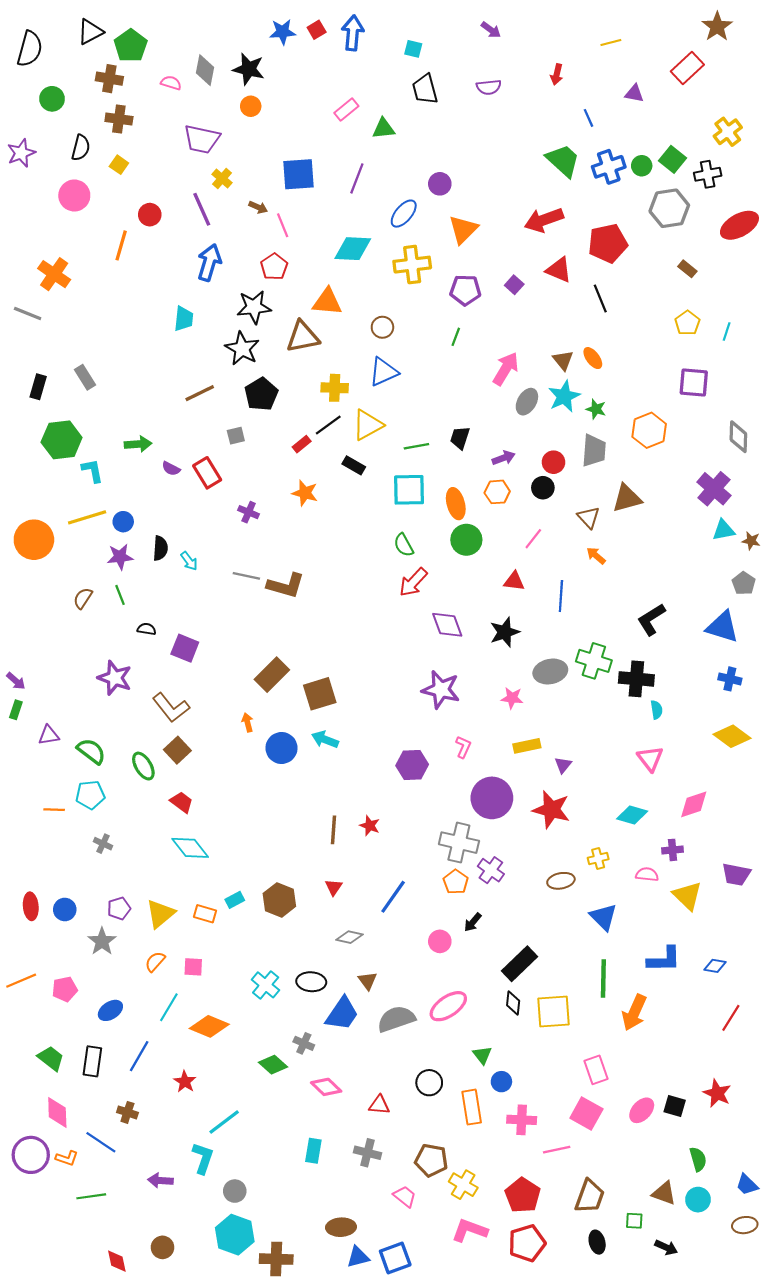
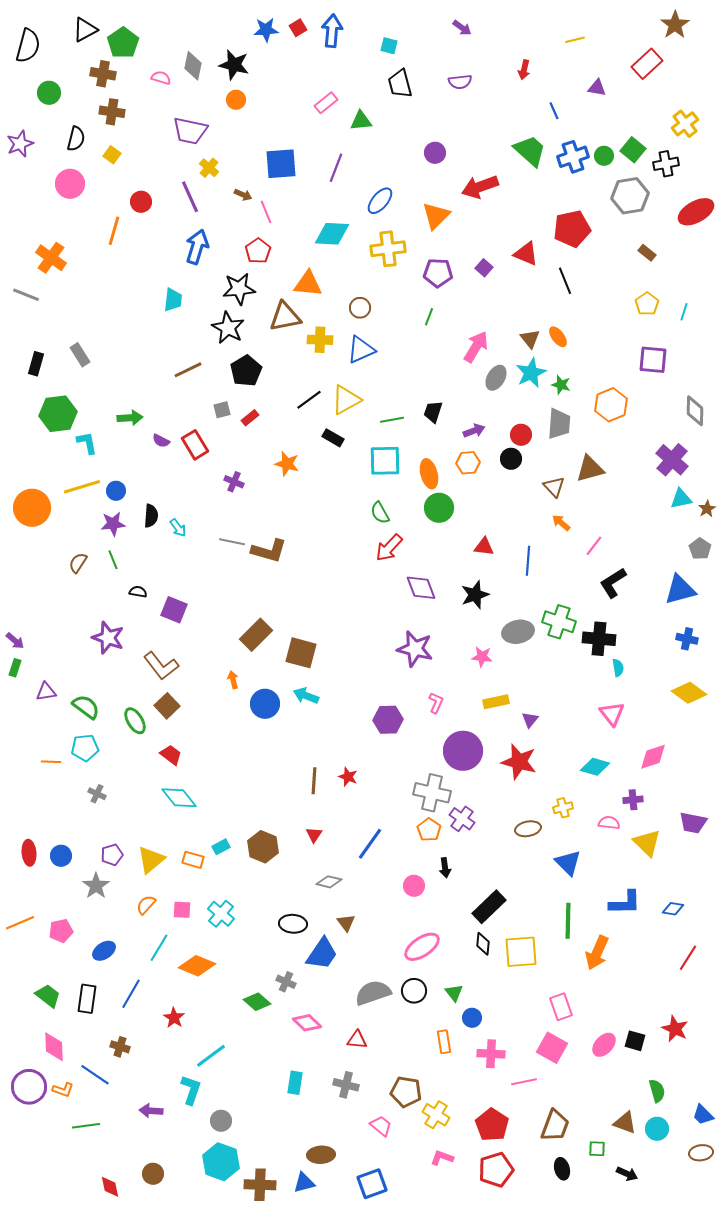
purple circle: (440, 184) -> (435, 153), moved
red arrow: (544, 220) -> (480, 187), moved
yellow cross: (335, 388) -> (320, 340), moved
red rectangle: (302, 444) -> (250, 418), moved
pink line: (533, 539) -> (594, 546), moved
brown star: (751, 541) -> (707, 509), turned 30
blue triangle: (722, 627) -> (680, 590), turned -32
brown square: (320, 694) -> (301, 653), turned 32
black arrow: (473, 922) -> (445, 868), turned -48
cyan cross: (266, 985) -> (221, 914), moved
gray semicircle: (396, 1019) -> (373, 993), moved
black circle: (429, 1083) -> (414, 991), moved
orange rectangle: (472, 1107) -> (444, 1042), size x0.7
pink L-shape: (470, 1230) -> (442, 1158), size x0.7
blue triangle: (358, 1257) -> (304, 1183), moved

